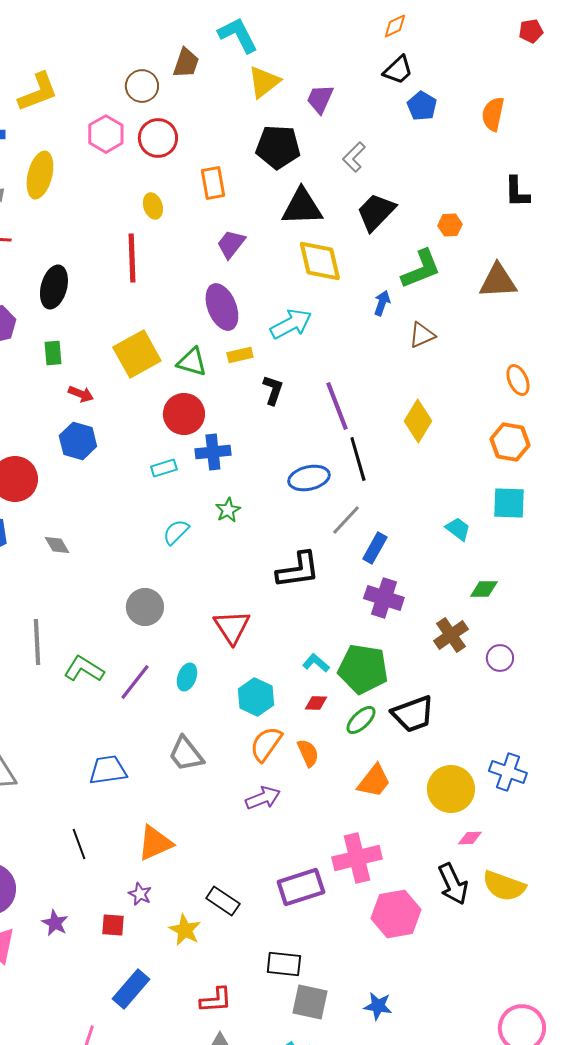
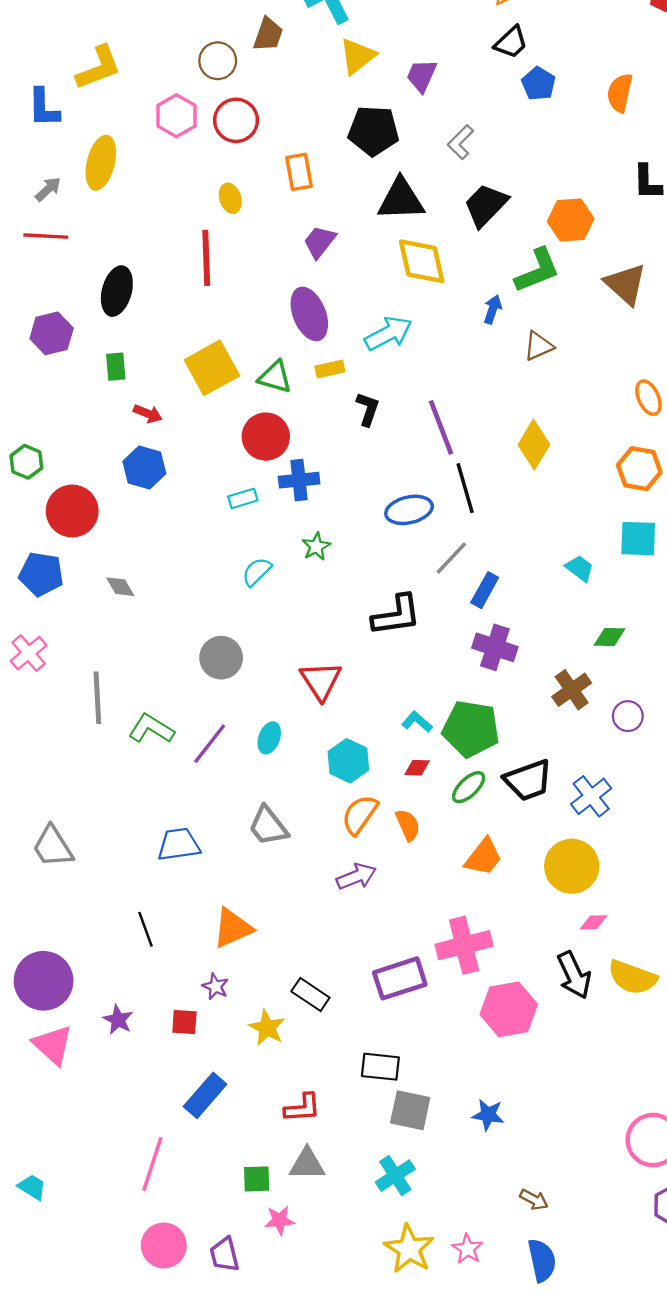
orange hexagon: (450, 225) -> (571, 220), size x1.6
brown triangle: (498, 281) -> (626, 284), turned 45
blue cross: (508, 772) -> (591, 796), moved, turned 33

